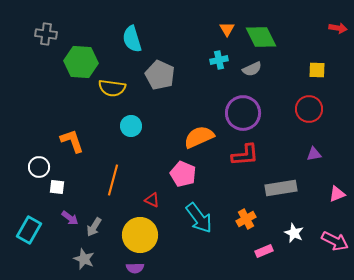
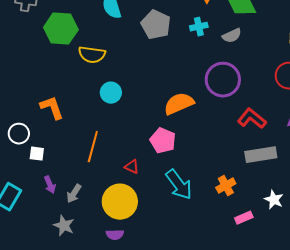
gray pentagon: (160, 75) -> (156, 25), moved
red L-shape: (245, 155) -> (252, 119), moved, turned -136
purple arrow: (70, 218) -> (50, 185), turned 30

